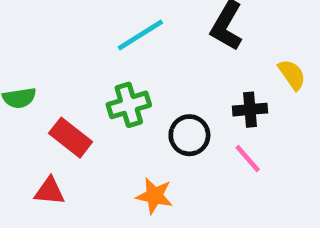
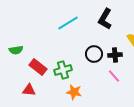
green cross: (129, 105) -> (63, 70), moved
black circle: (189, 135) -> (94, 54), moved

